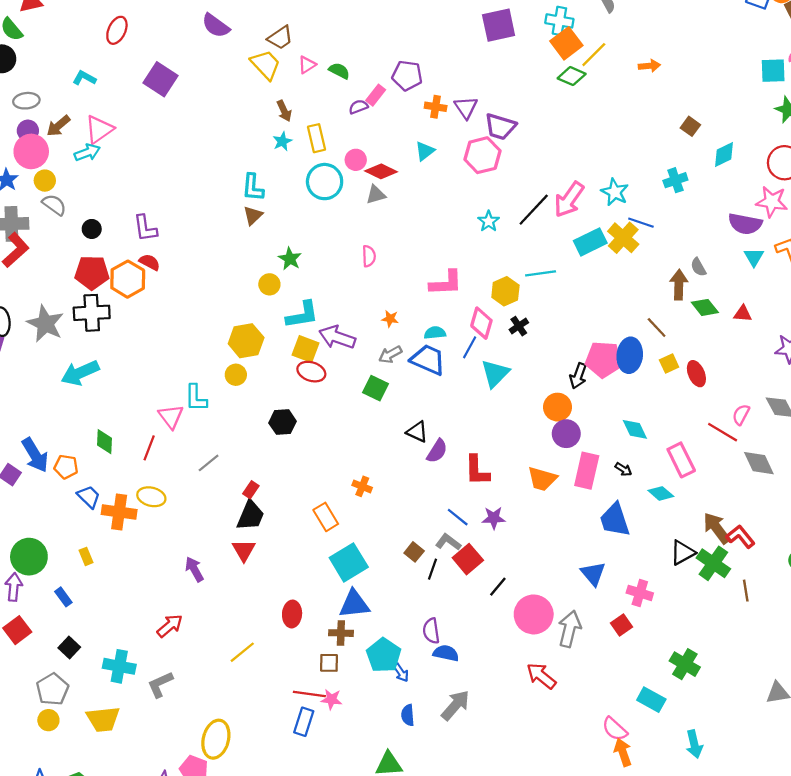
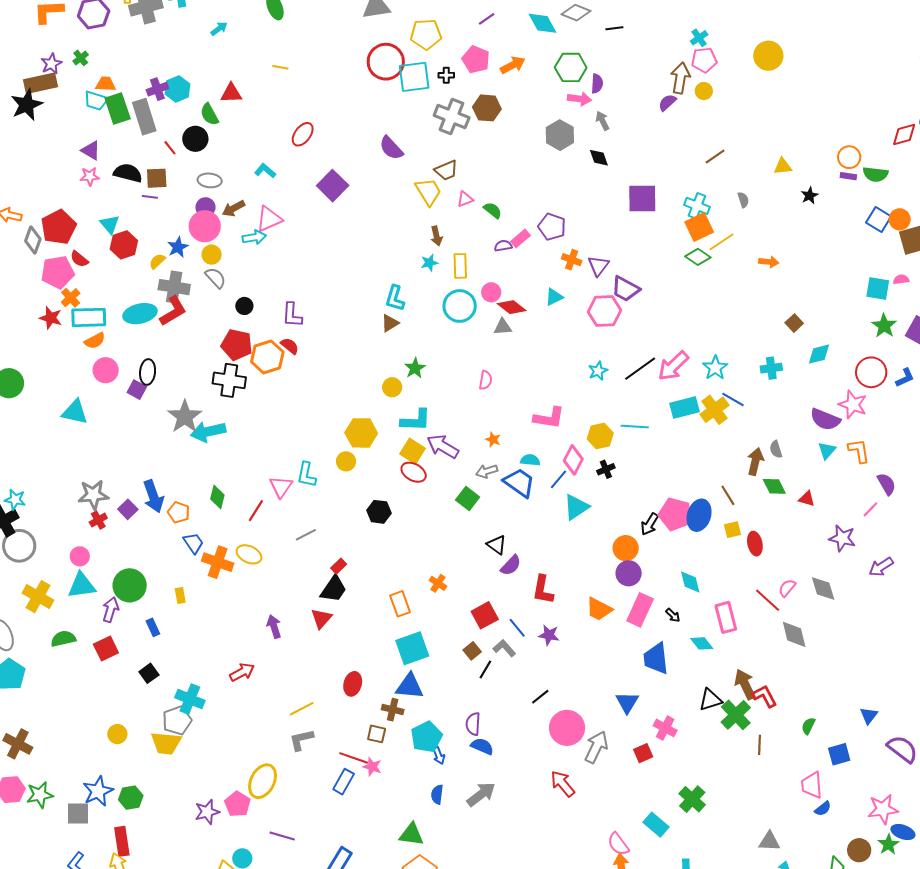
gray star: (45, 324) -> (185, 417), moved
red square: (468, 559) -> (485, 615), moved
gray L-shape: (160, 684) -> (301, 740), moved
gray pentagon: (52, 689) -> (177, 721), moved

